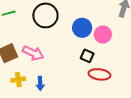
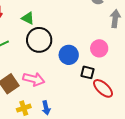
blue circle: (82, 28) -> (69, 55), moved
red ellipse: (99, 74) -> (103, 88), turned 45

